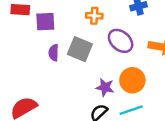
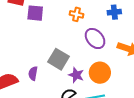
gray square: (80, 49) -> (58, 59), moved
purple semicircle: (54, 53) -> (33, 73), moved

